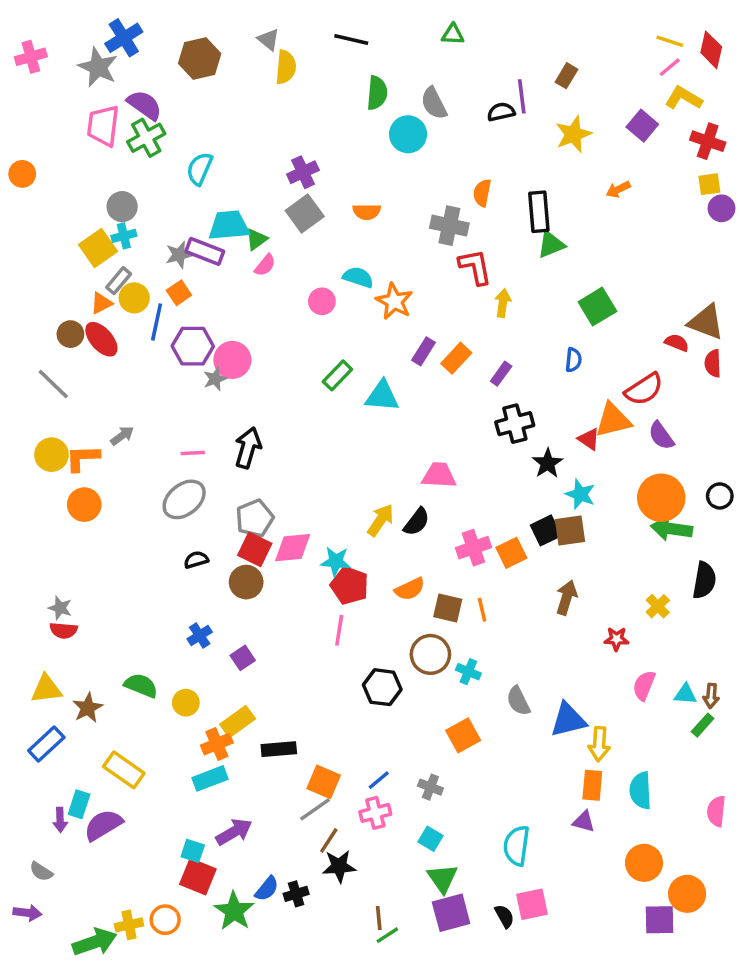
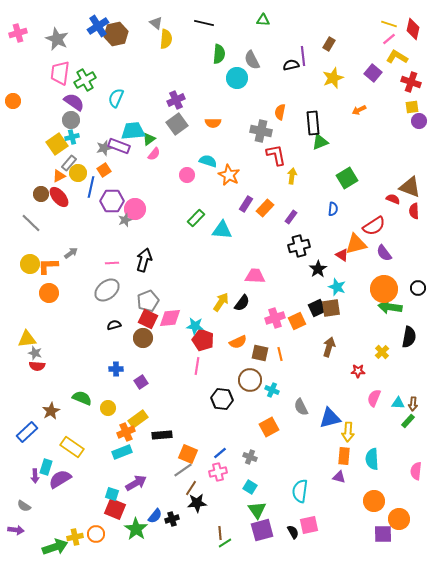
blue cross: (124, 38) -> (98, 26), moved
purple semicircle: (145, 105) -> (74, 102), moved
blue cross: (200, 635) -> (116, 369), turned 32
yellow triangle: (46, 689) -> (27, 339), moved

